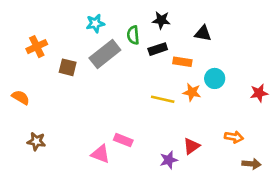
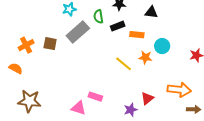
orange cross: (37, 47) -> (26, 45), moved
yellow line: (163, 99) -> (124, 64), turned 30
orange arrow: (234, 137) -> (179, 90), size x1.6
brown star: (36, 141) -> (29, 101), size x1.6

